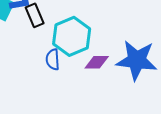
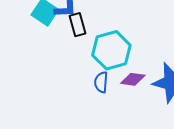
blue semicircle: (53, 59) -> (101, 82), moved

